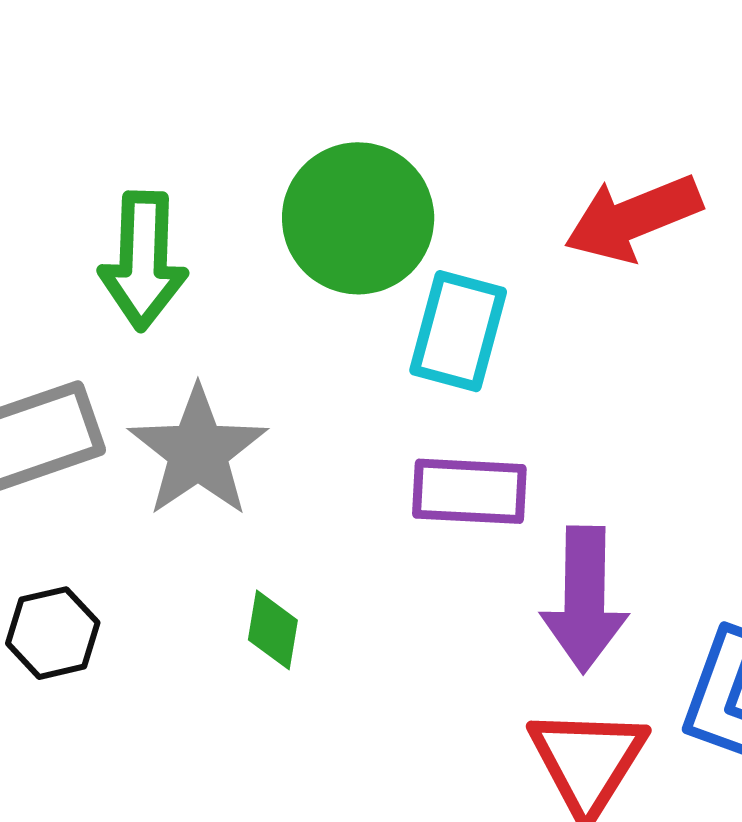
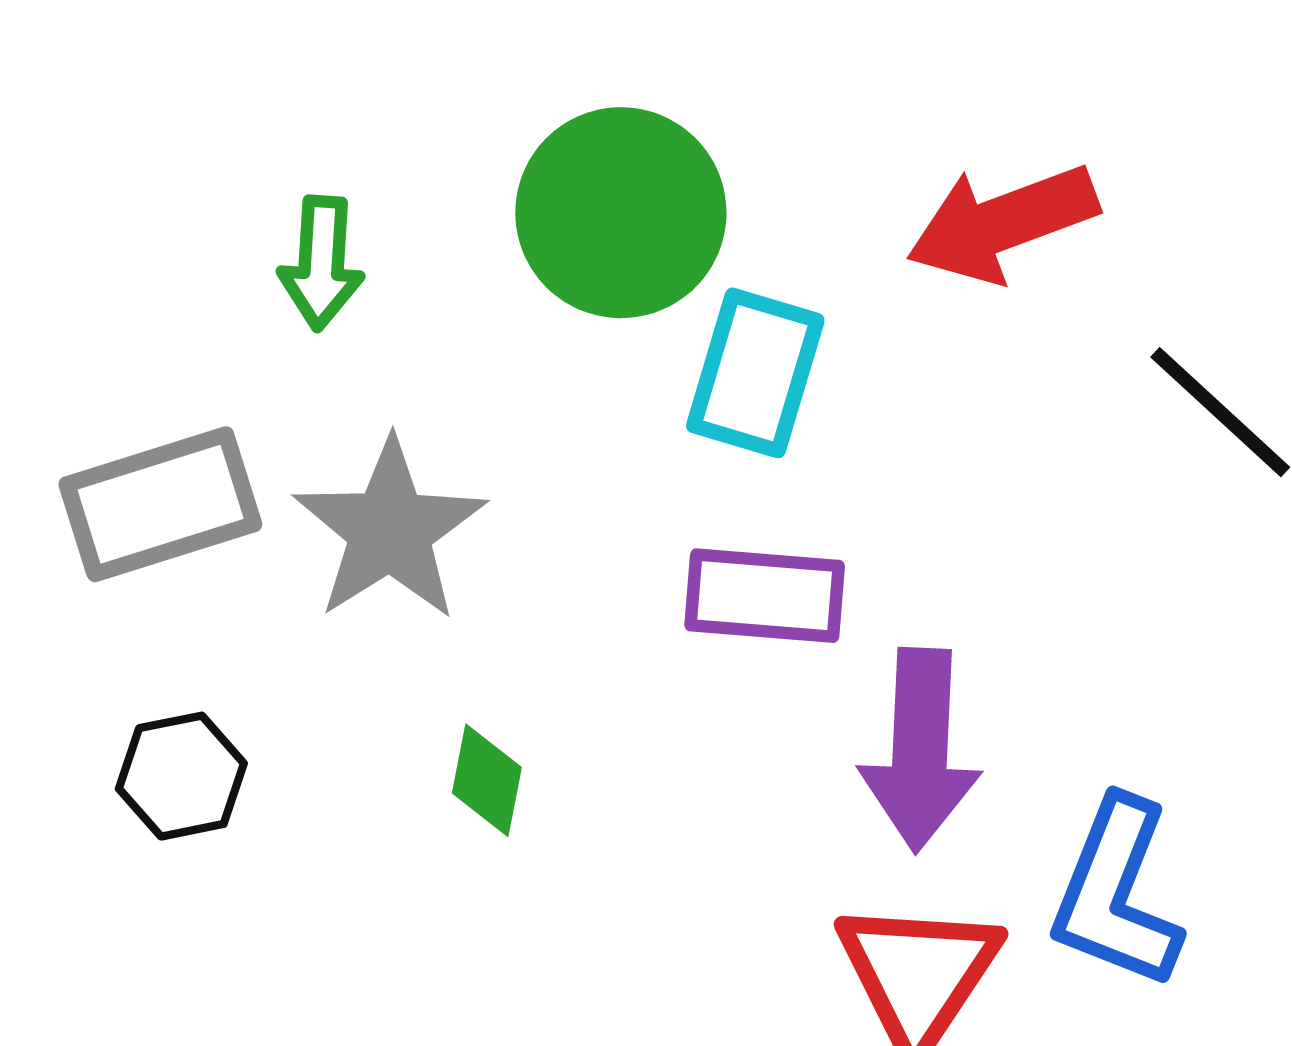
green arrow: (143, 261) -> (321, 263), size x0.7

